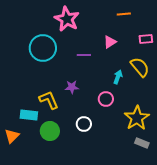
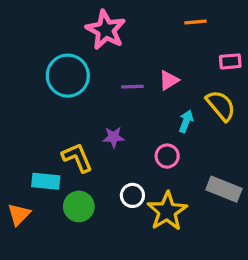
pink triangle: (110, 42) -> (169, 80), moved
yellow star: (137, 118) -> (167, 211), moved
gray rectangle: (142, 143) -> (224, 189), moved, size x1.5

